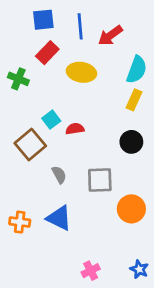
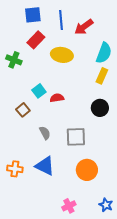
brown square: (30, 145) -> (23, 110), size x0.6
orange circle: (131, 209) -> (87, 170), moved

